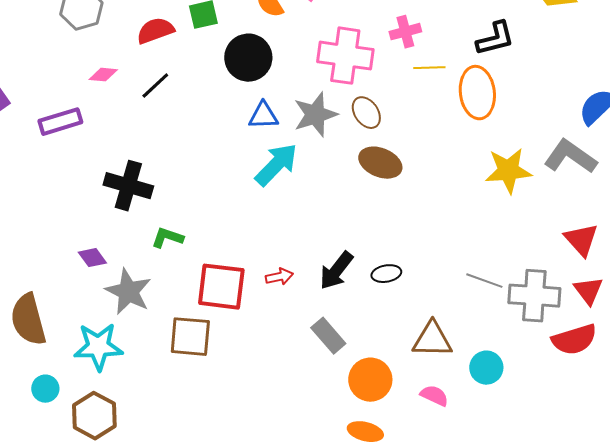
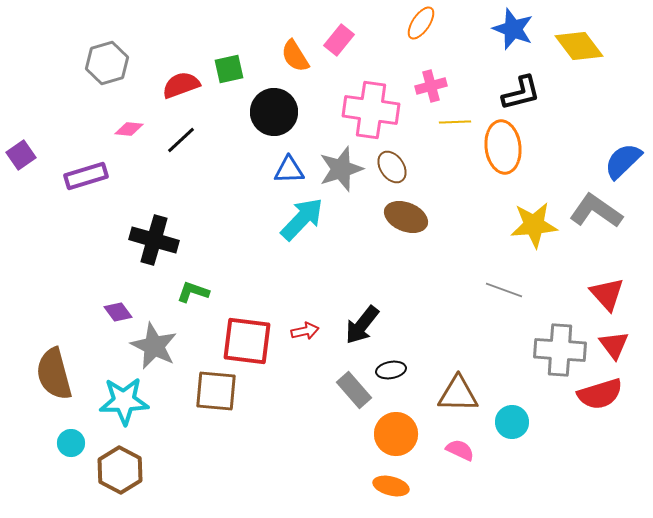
black ellipse: (386, 274) -> (391, 370), moved
gray line: (484, 281) -> (504, 290), moved

